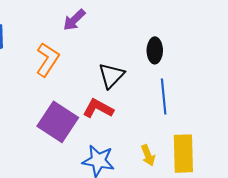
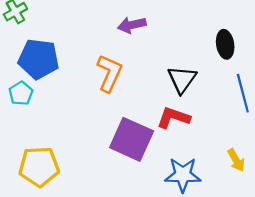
purple arrow: (74, 20) -> (132, 25), turned 40

